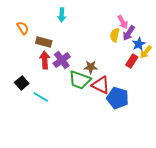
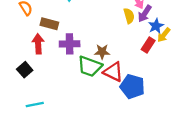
yellow semicircle: (115, 35) -> (129, 16), turned 152
red arrow: (45, 60) -> (38, 44), moved
purple cross: (62, 60) -> (70, 44), turned 36
cyan line: (41, 97) -> (35, 104), moved, turned -42

